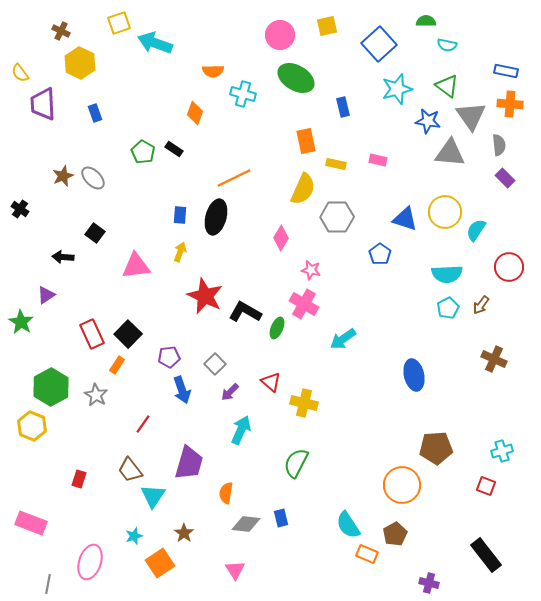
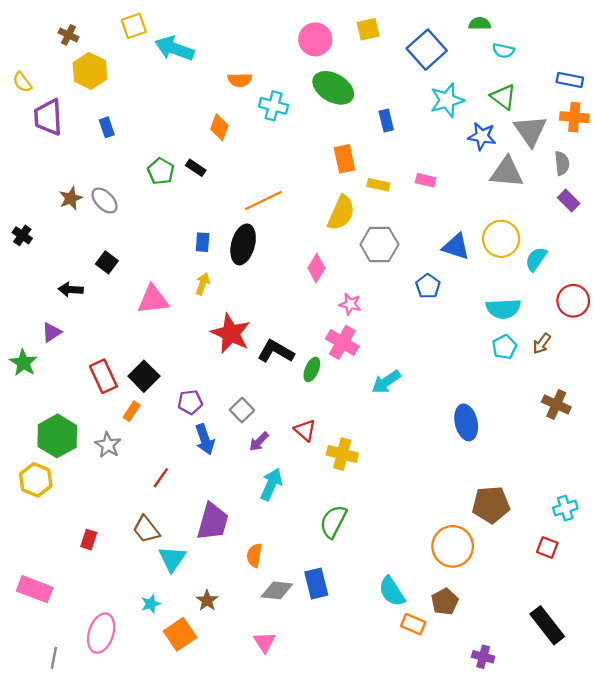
blue rectangle: (281, 518) -> (316, 584), size x1.5

